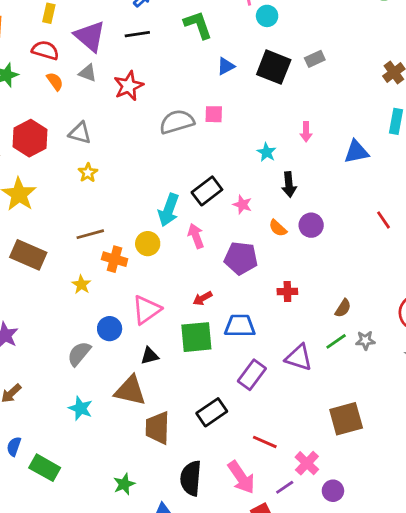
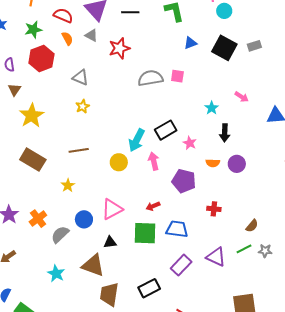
pink arrow: (306, 132) -> (242, 97), turned -64
red hexagon: (30, 138) -> (41, 59), moved
orange semicircle: (278, 228) -> (213, 163), turned -48
orange cross: (115, 259) -> (38, 219), moved, turned 30

